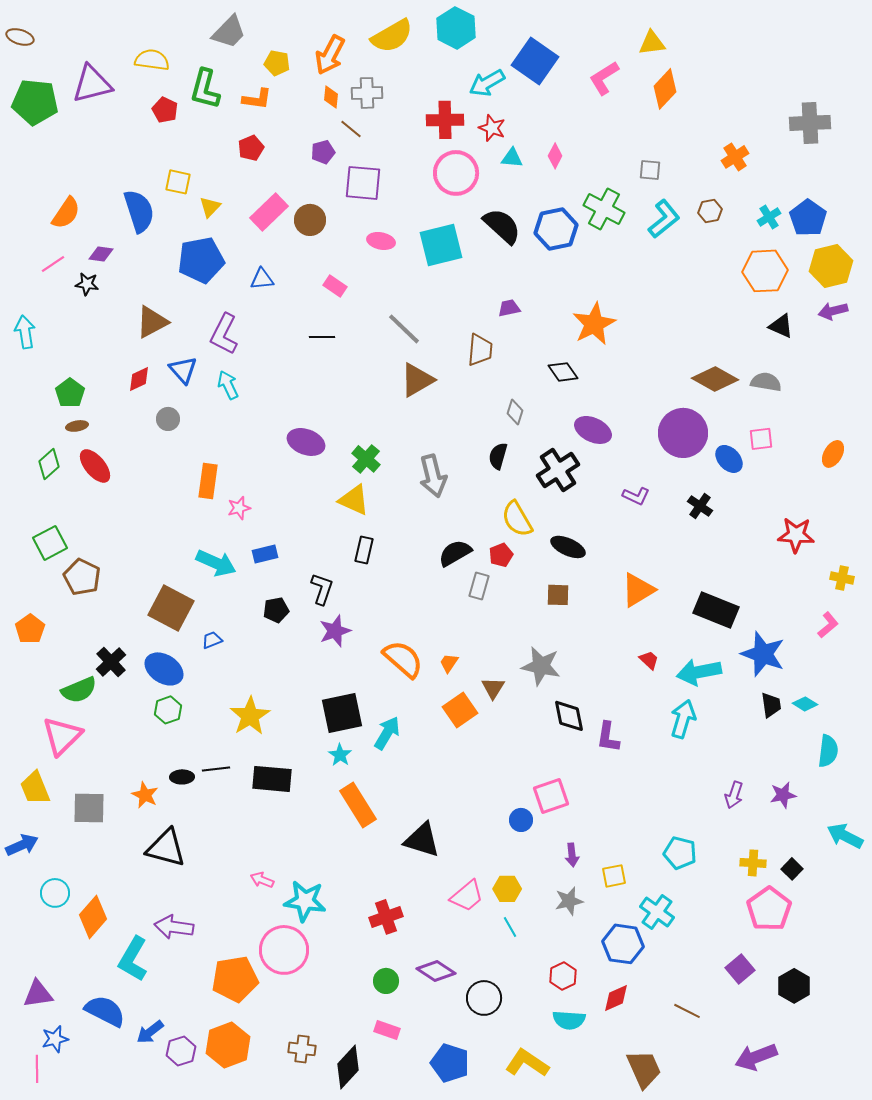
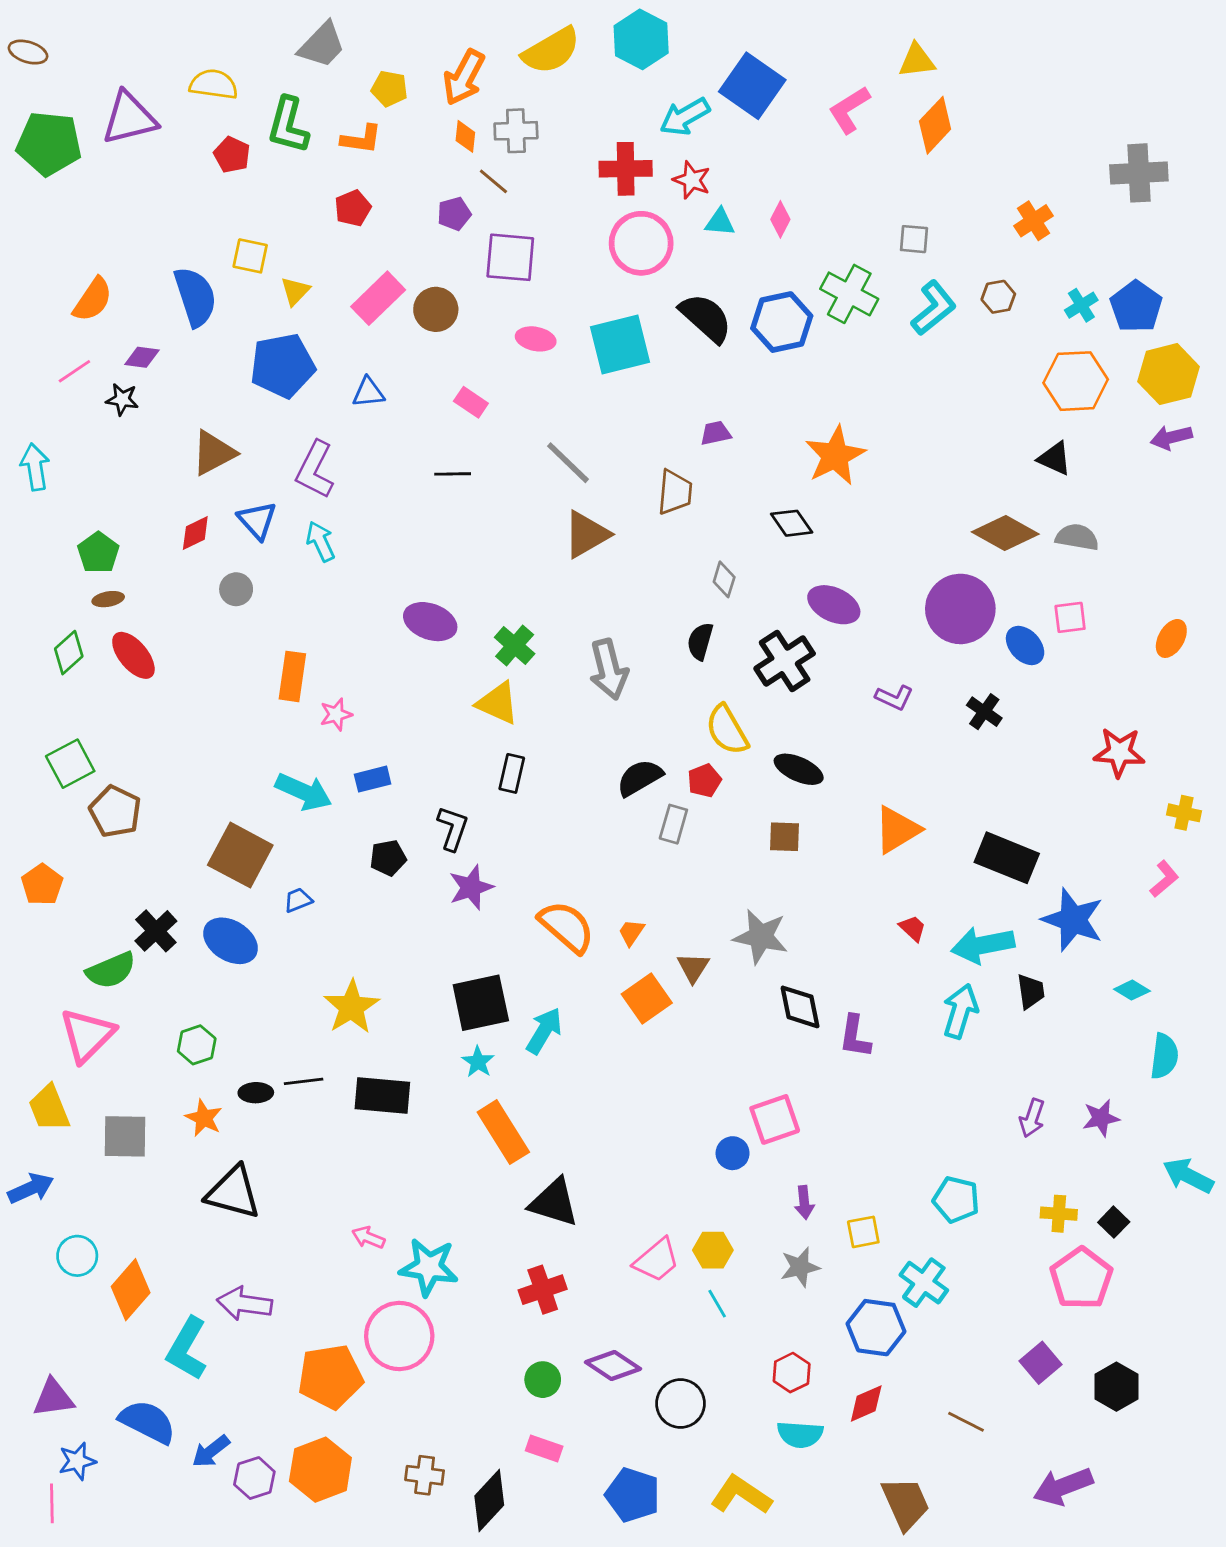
black triangle: (781, 326) -> (1055, 458), moved
black trapezoid: (771, 705) -> (1031, 991), moved
green hexagon: (168, 710) -> (197, 1045), moved
black triangle: (422, 840) -> (554, 1202), moved

